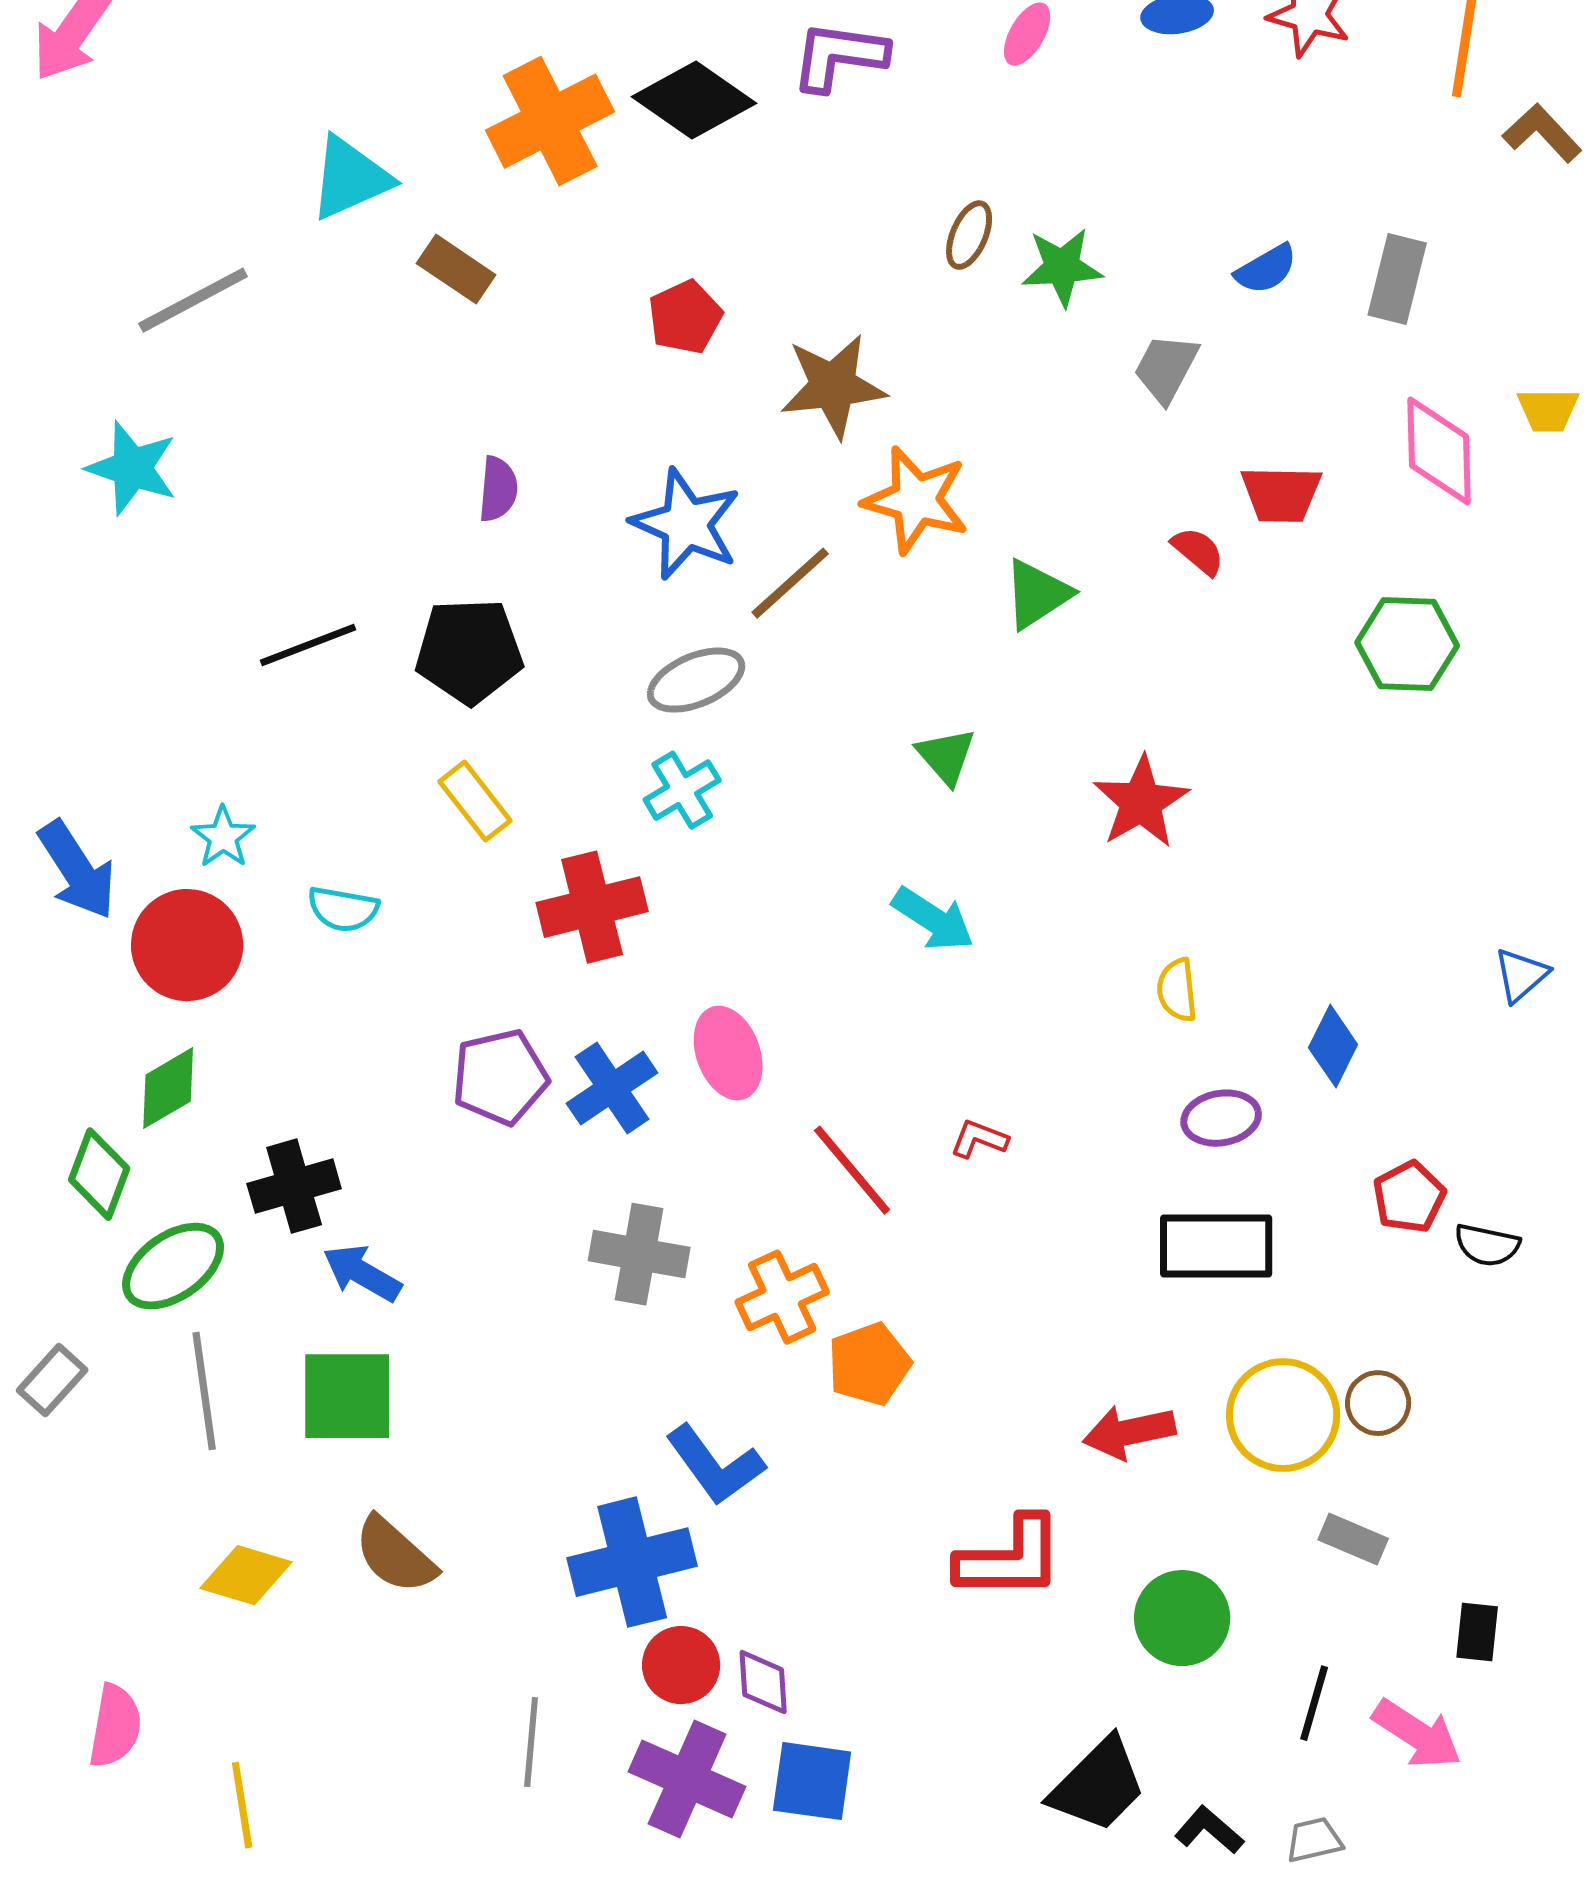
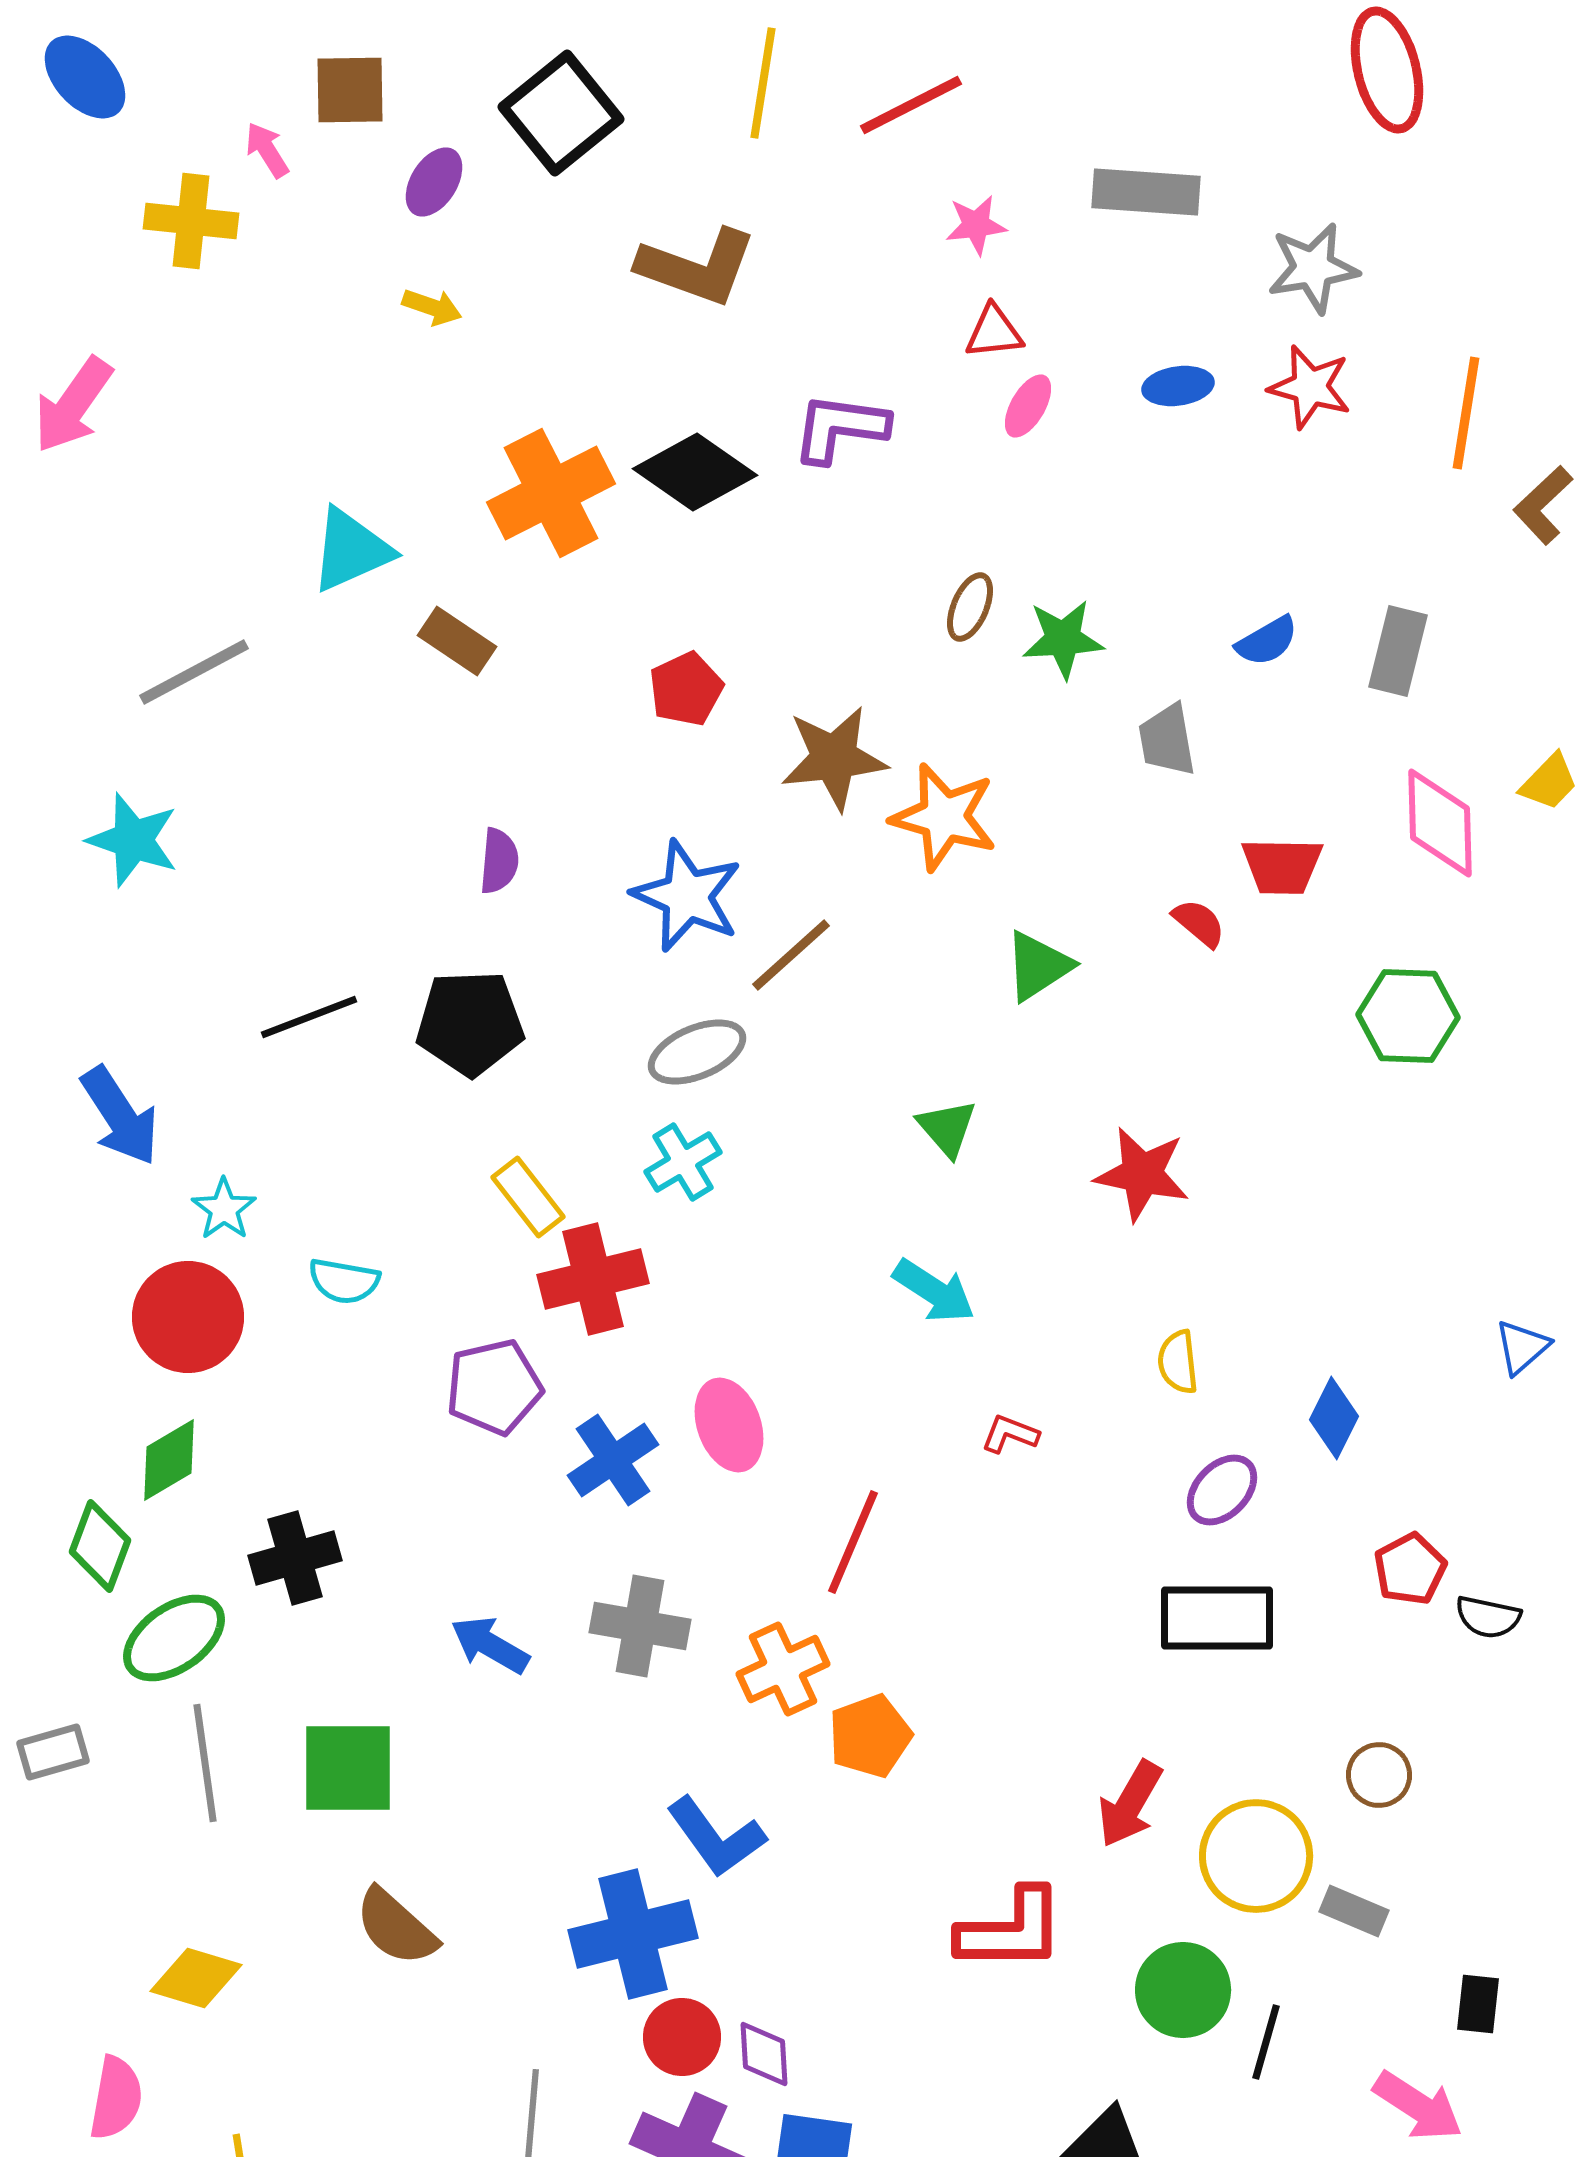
brown L-shape: (1542, 133) -> (1543, 505), turned -90
gray trapezoid: (1166, 368) -> (1167, 740), turned -38
yellow trapezoid: (1548, 410) -> (1549, 782), turned -46
orange star: (916, 500) -> (944, 817), moved
yellow rectangle: (475, 801) -> (528, 1197), moved
red star: (1141, 802) -> (1142, 1174), turned -30
blue arrow: (77, 870) -> (120, 1116), moved
purple pentagon: (500, 1077) -> (494, 1387), moved
purple ellipse: (1221, 1118) -> (1222, 1490), turned -36
red L-shape: (979, 1139) -> (1010, 1434), moved
red line: (852, 1170) -> (853, 1542), turned 63
blue arrow: (362, 1273) -> (490, 1645), moved
gray rectangle: (52, 1380) -> (53, 1752), turned 32
yellow circle: (1283, 1415) -> (1256, 1856), moved
red arrow: (1129, 1432) -> (1130, 1804), turned -48
yellow diamond: (246, 1575) -> (196, 1978), moved
black line: (1314, 1703) -> (1266, 2042), moved

